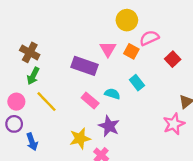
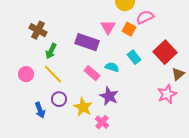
red square: (173, 59) -> (165, 52), moved, size x1.6
green arrow: (33, 76) -> (51, 51), moved
purple circle: (14, 124) -> (59, 99), moved
yellow star: (80, 138) -> (83, 107), turned -30

